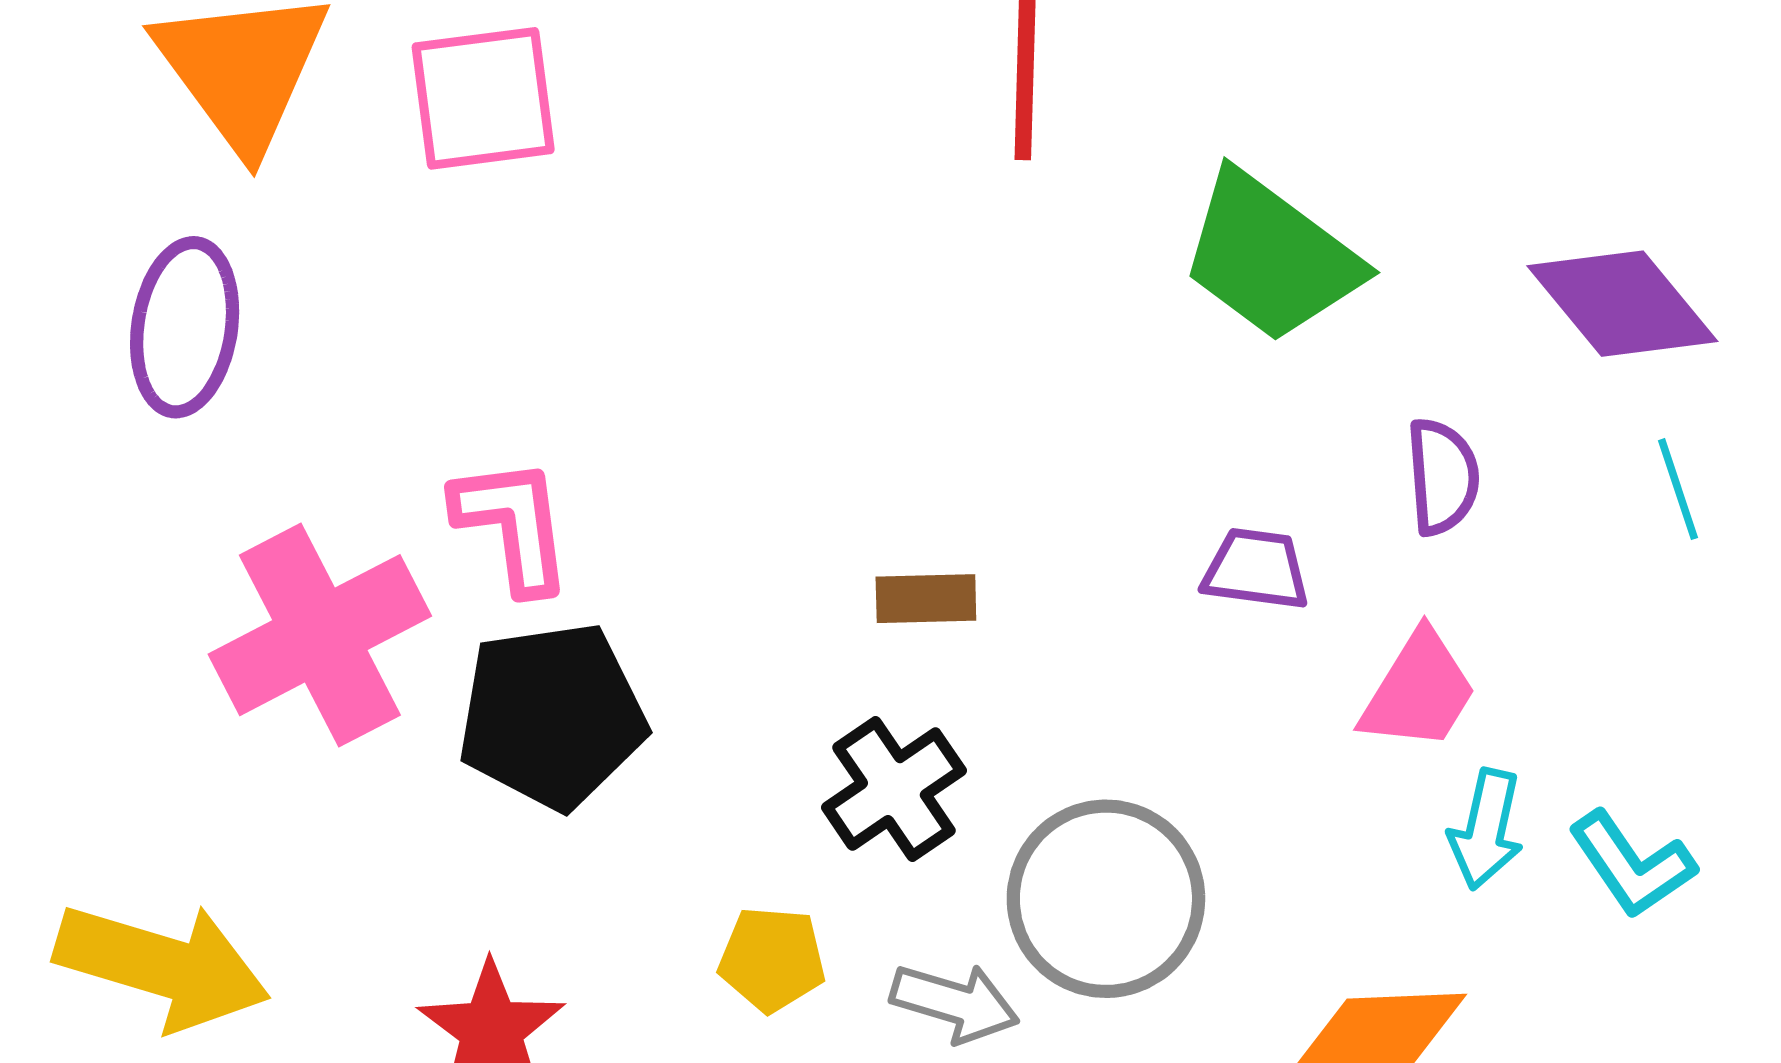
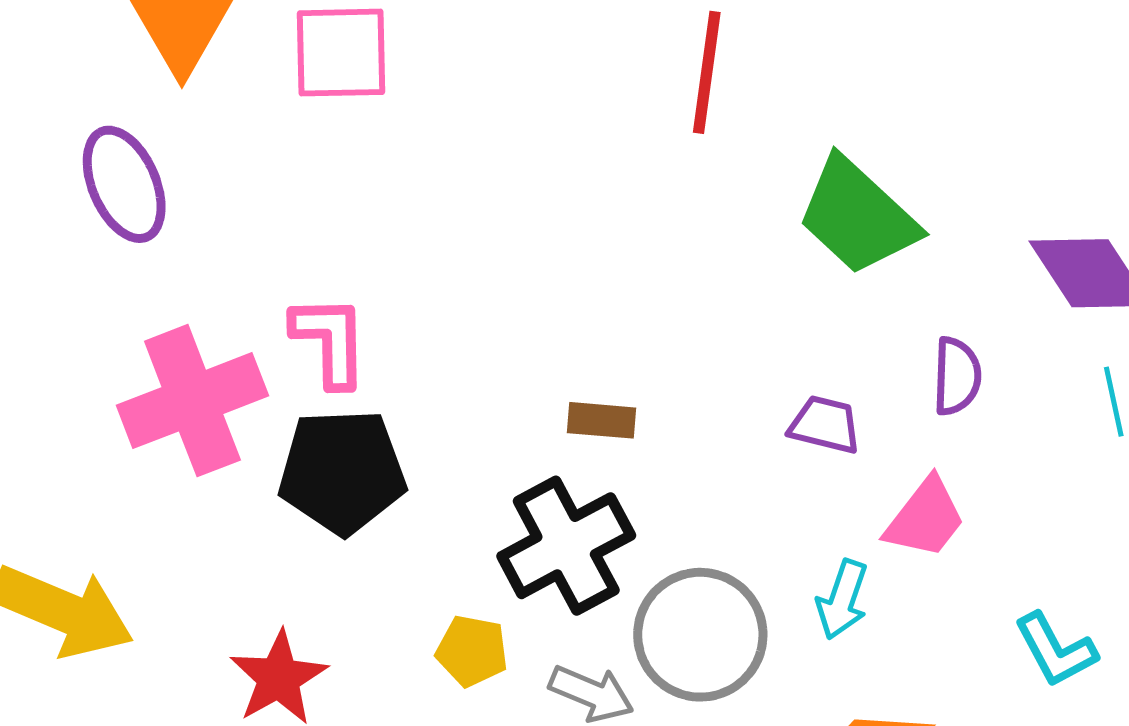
purple ellipse: (185, 327) -> (124, 184), turned -38
black cross: (894, 789) -> (566, 546), size x1.4
cyan arrow: (1486, 829) -> (842, 600), moved

